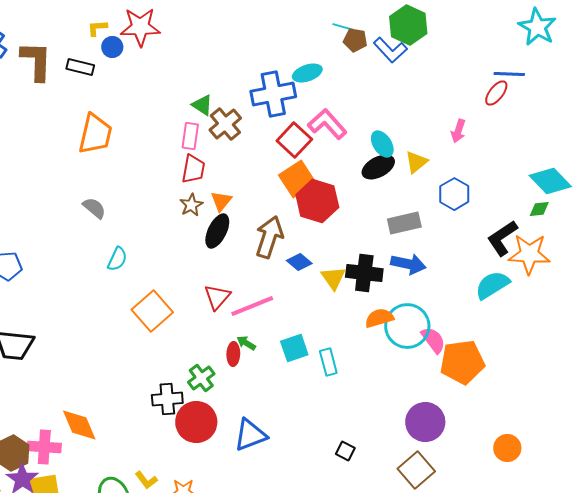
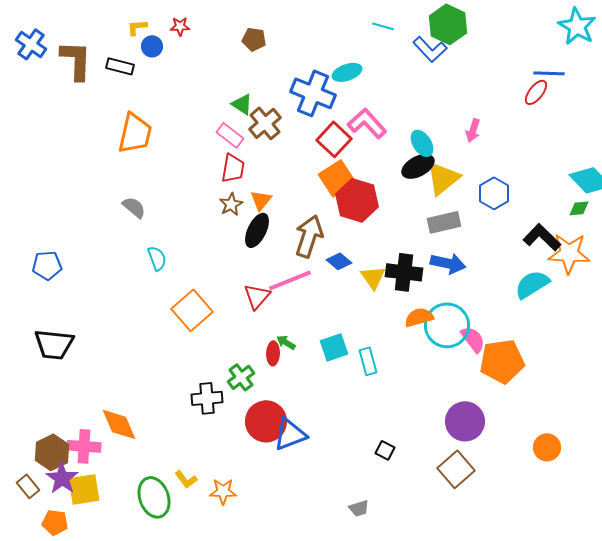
red star: (140, 27) -> (180, 26), size x0.5
brown pentagon: (355, 40) -> (254, 39), moved
blue cross: (273, 94) -> (313, 93), turned 33
pink arrow: (458, 131) -> (473, 130), moved
pink rectangle: (190, 136) -> (230, 135), turned -60
yellow triangle: (416, 162) -> (443, 178), moved, size x1.5
black L-shape: (502, 238) -> (542, 237), turned 78
cyan semicircle: (117, 259) -> (157, 258), turned -45
pink line: (252, 306) -> (290, 280), moved
red circle: (196, 422) -> (266, 421), moved

